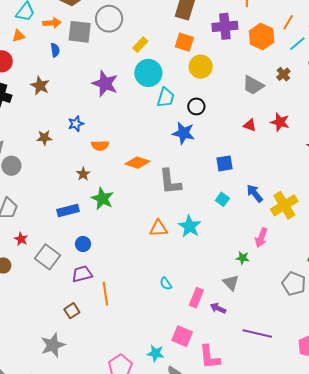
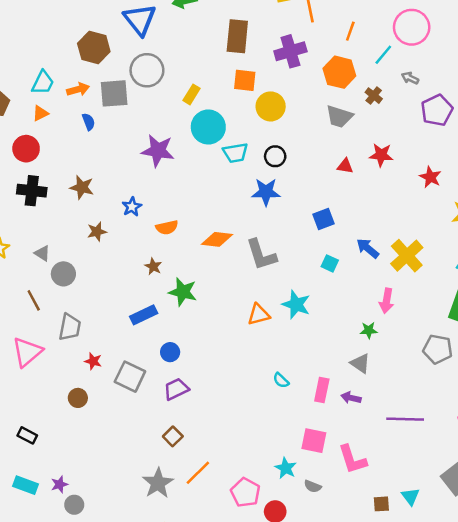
orange line: (288, 22) -> (350, 31), moved
orange hexagon: (262, 36) -> (339, 72), moved
brown star: (40, 86) -> (82, 187), moved
cyan trapezoid: (166, 98) -> (235, 153), turned 75
orange line: (105, 294) -> (198, 473), moved, turned 65
cyan star: (156, 353) -> (286, 468), turned 30

